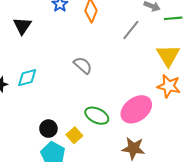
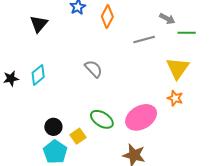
gray line: (131, 30) -> (144, 39), turned 30
cyan diamond: (27, 78) -> (38, 75), turned -30
orange star: (169, 86) -> (175, 98), size x0.7

